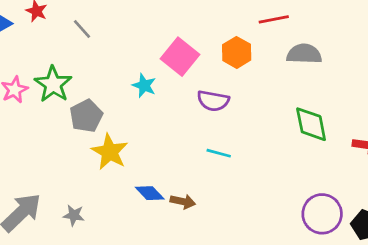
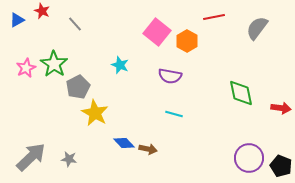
gray semicircle: (304, 54) -> (257, 28), moved, turned -55
pink square: (180, 57) -> (157, 32), moved

